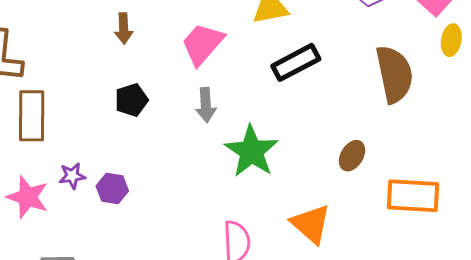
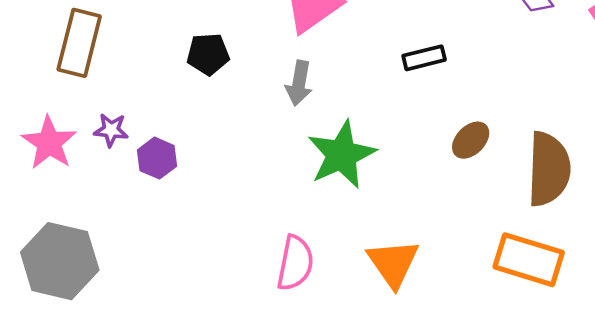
black rectangle: (296, 62) -> (424, 58), size x0.7
brown semicircle: (394, 74) -> (549, 169), moved
brown ellipse: (352, 156) -> (471, 140), moved

